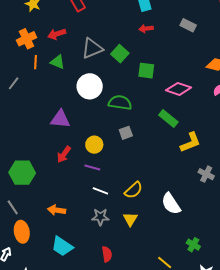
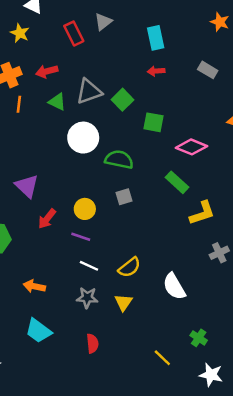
green triangle: (58, 62) -> (57, 102), moved
purple triangle: (60, 119) -> (27, 186), moved, turned 35
gray cross: (206, 174) -> (219, 253), turned 35

